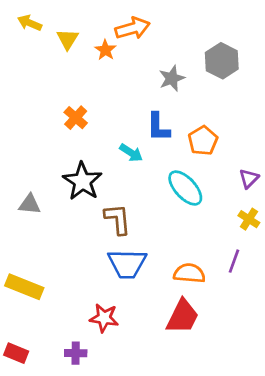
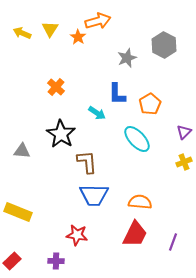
yellow arrow: (30, 23) -> (22, 33), moved
yellow cross: (249, 219) -> (184, 162), turned 35
purple line: (234, 261) -> (173, 242), moved
red rectangle: (16, 353) -> (12, 261), turned -66

